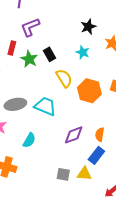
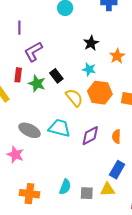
orange hexagon: (89, 91) -> (100, 93), moved
gray ellipse: (15, 104) -> (30, 130), turned 45
purple diamond: (74, 135) -> (90, 136), moved
orange semicircle: (100, 135) -> (116, 137), moved
cyan semicircle: (29, 140) -> (65, 187), moved

